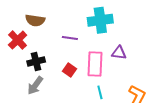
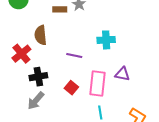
brown semicircle: (35, 20) -> (41, 35), turned 72
cyan cross: (100, 20) -> (106, 40), size x0.7

